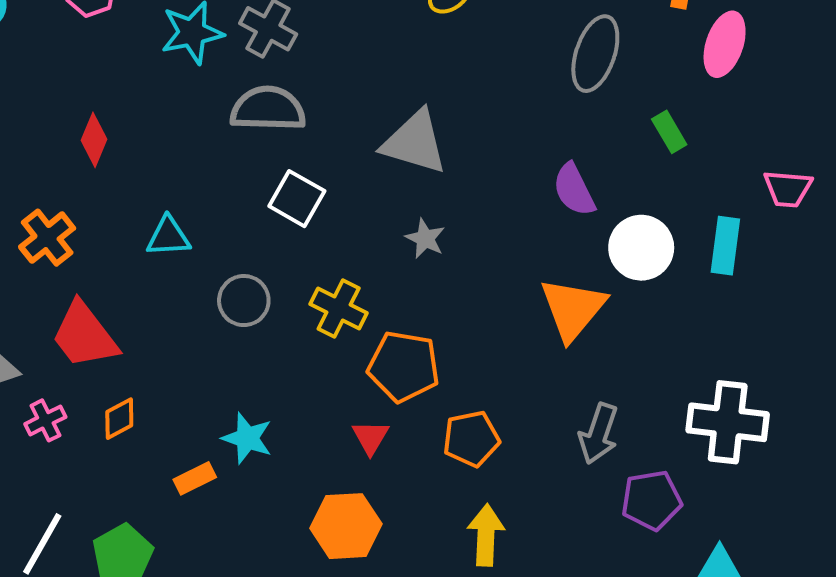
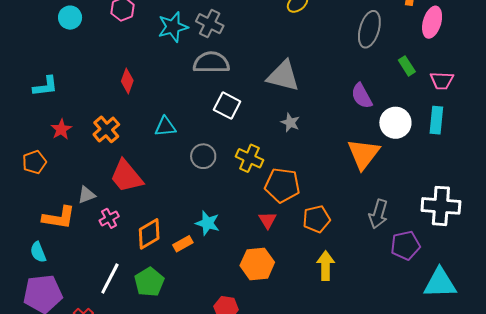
pink trapezoid: (788, 189) -> (442, 81), moved
orange diamond: (119, 419) -> (149, 234), moved, size x1.5

